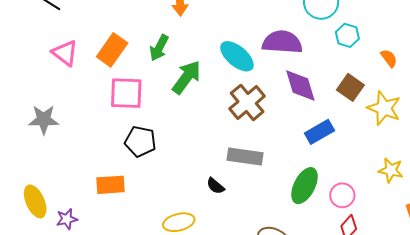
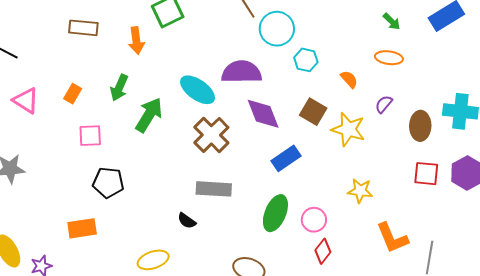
orange rectangle: (112, 50) -> (73, 94), size x0.6
pink square: (126, 93) -> (90, 136), size x0.7

